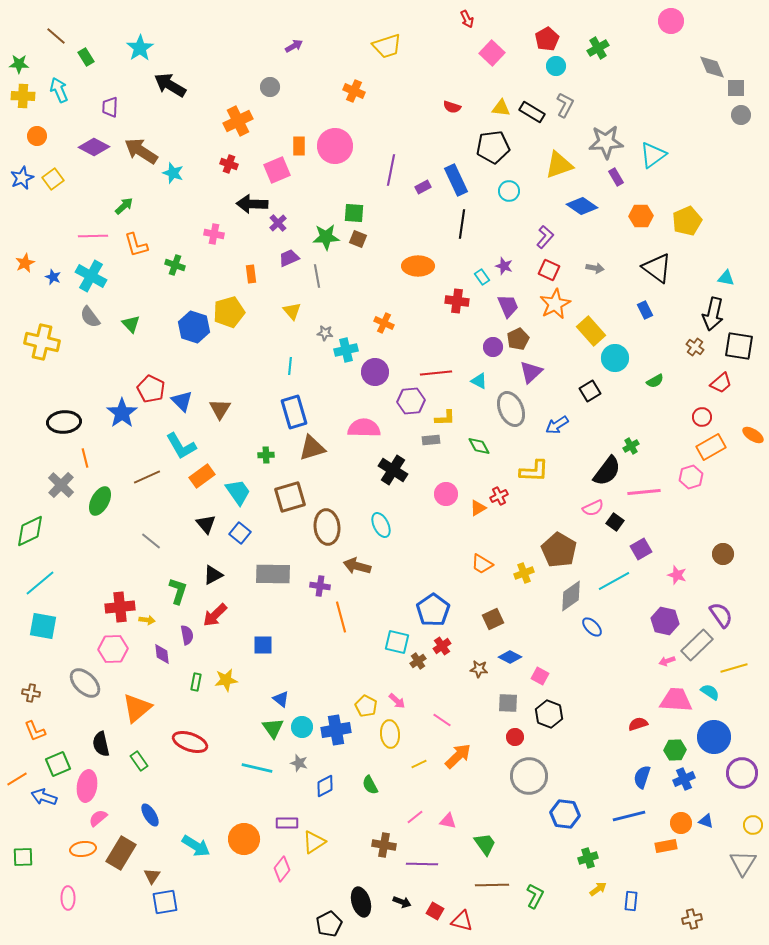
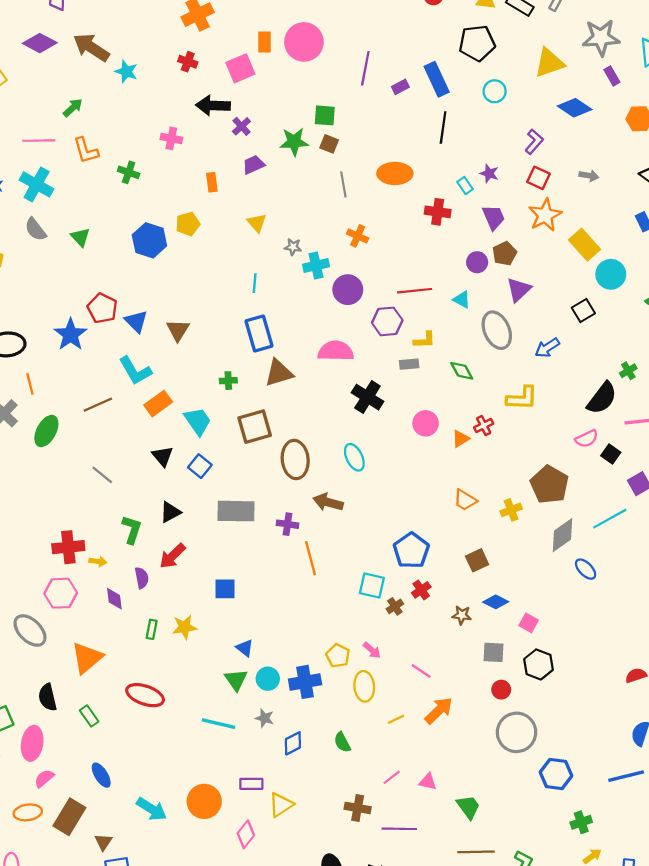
gray line: (317, 276) -> (343, 184), moved
yellow pentagon: (229, 312) -> (188, 224), size x0.7

